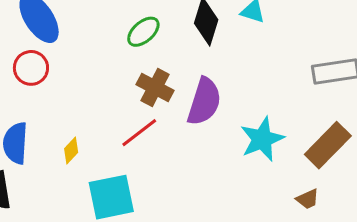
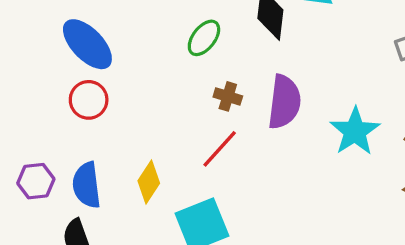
brown cross: (155, 88) -> (228, 96), size x0.7
yellow diamond: (71, 151) -> (149, 182), size x1.4

